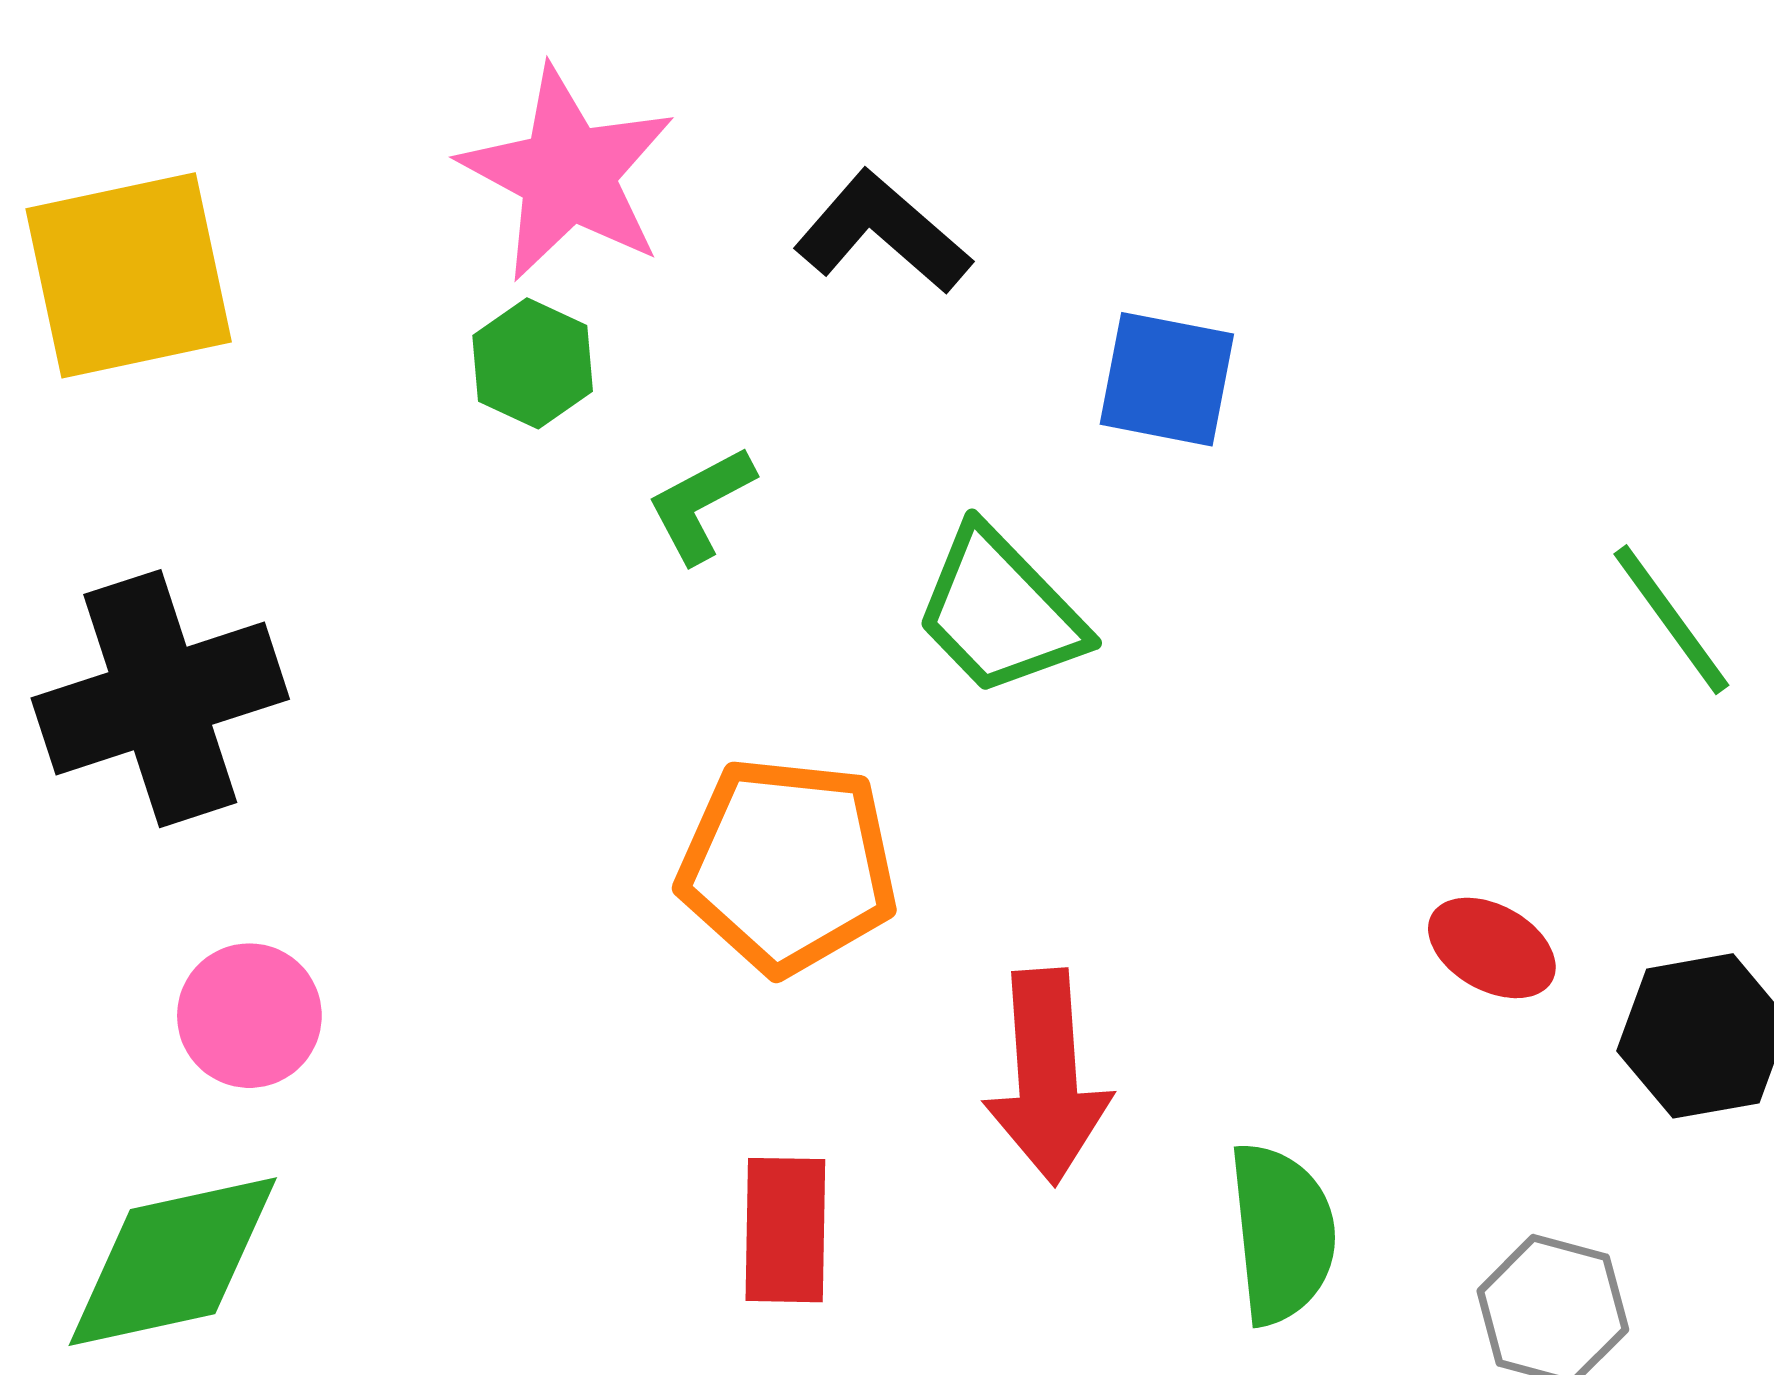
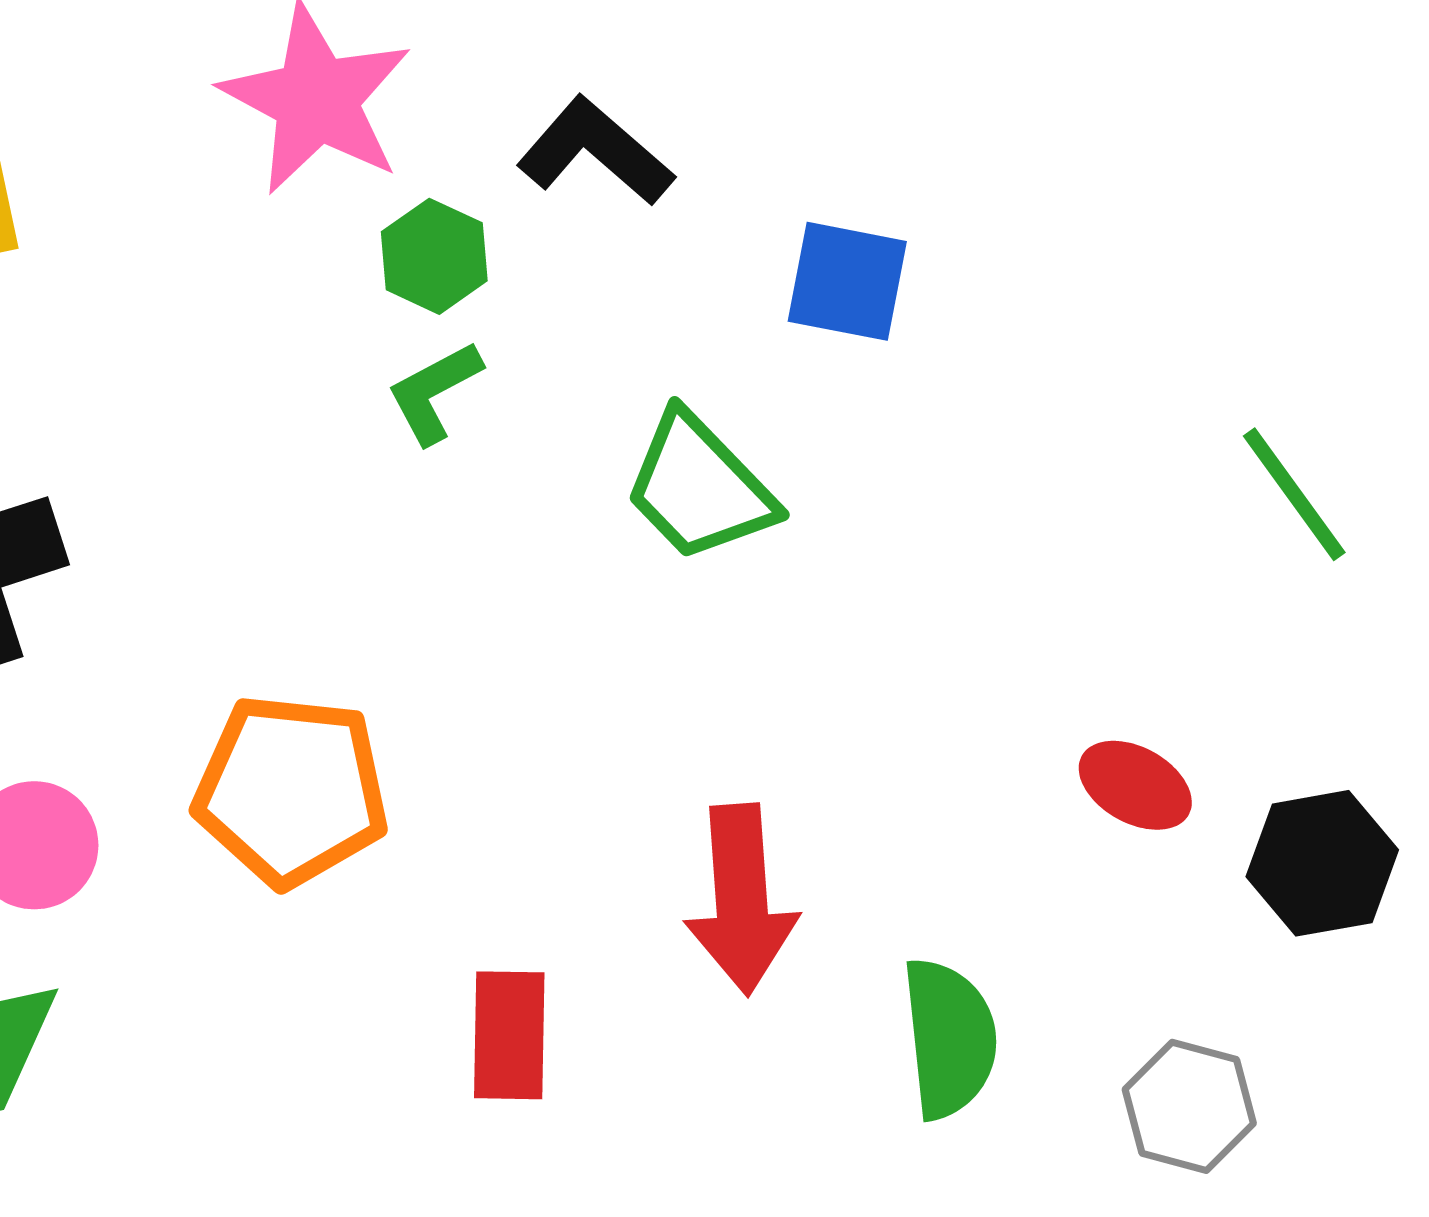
green hexagon: (533, 363) -> (434, 256), moved
orange pentagon: (788, 866) -> (291, 790), moved

